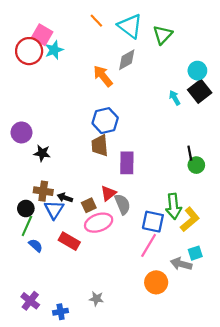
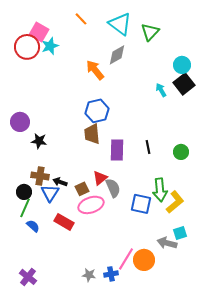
orange line: (96, 21) -> (81, 19), moved
black line: (190, 153) -> (148, 147), moved
pink line: (149, 245) -> (126, 259), moved
blue cross: (61, 312) -> (111, 274), moved

